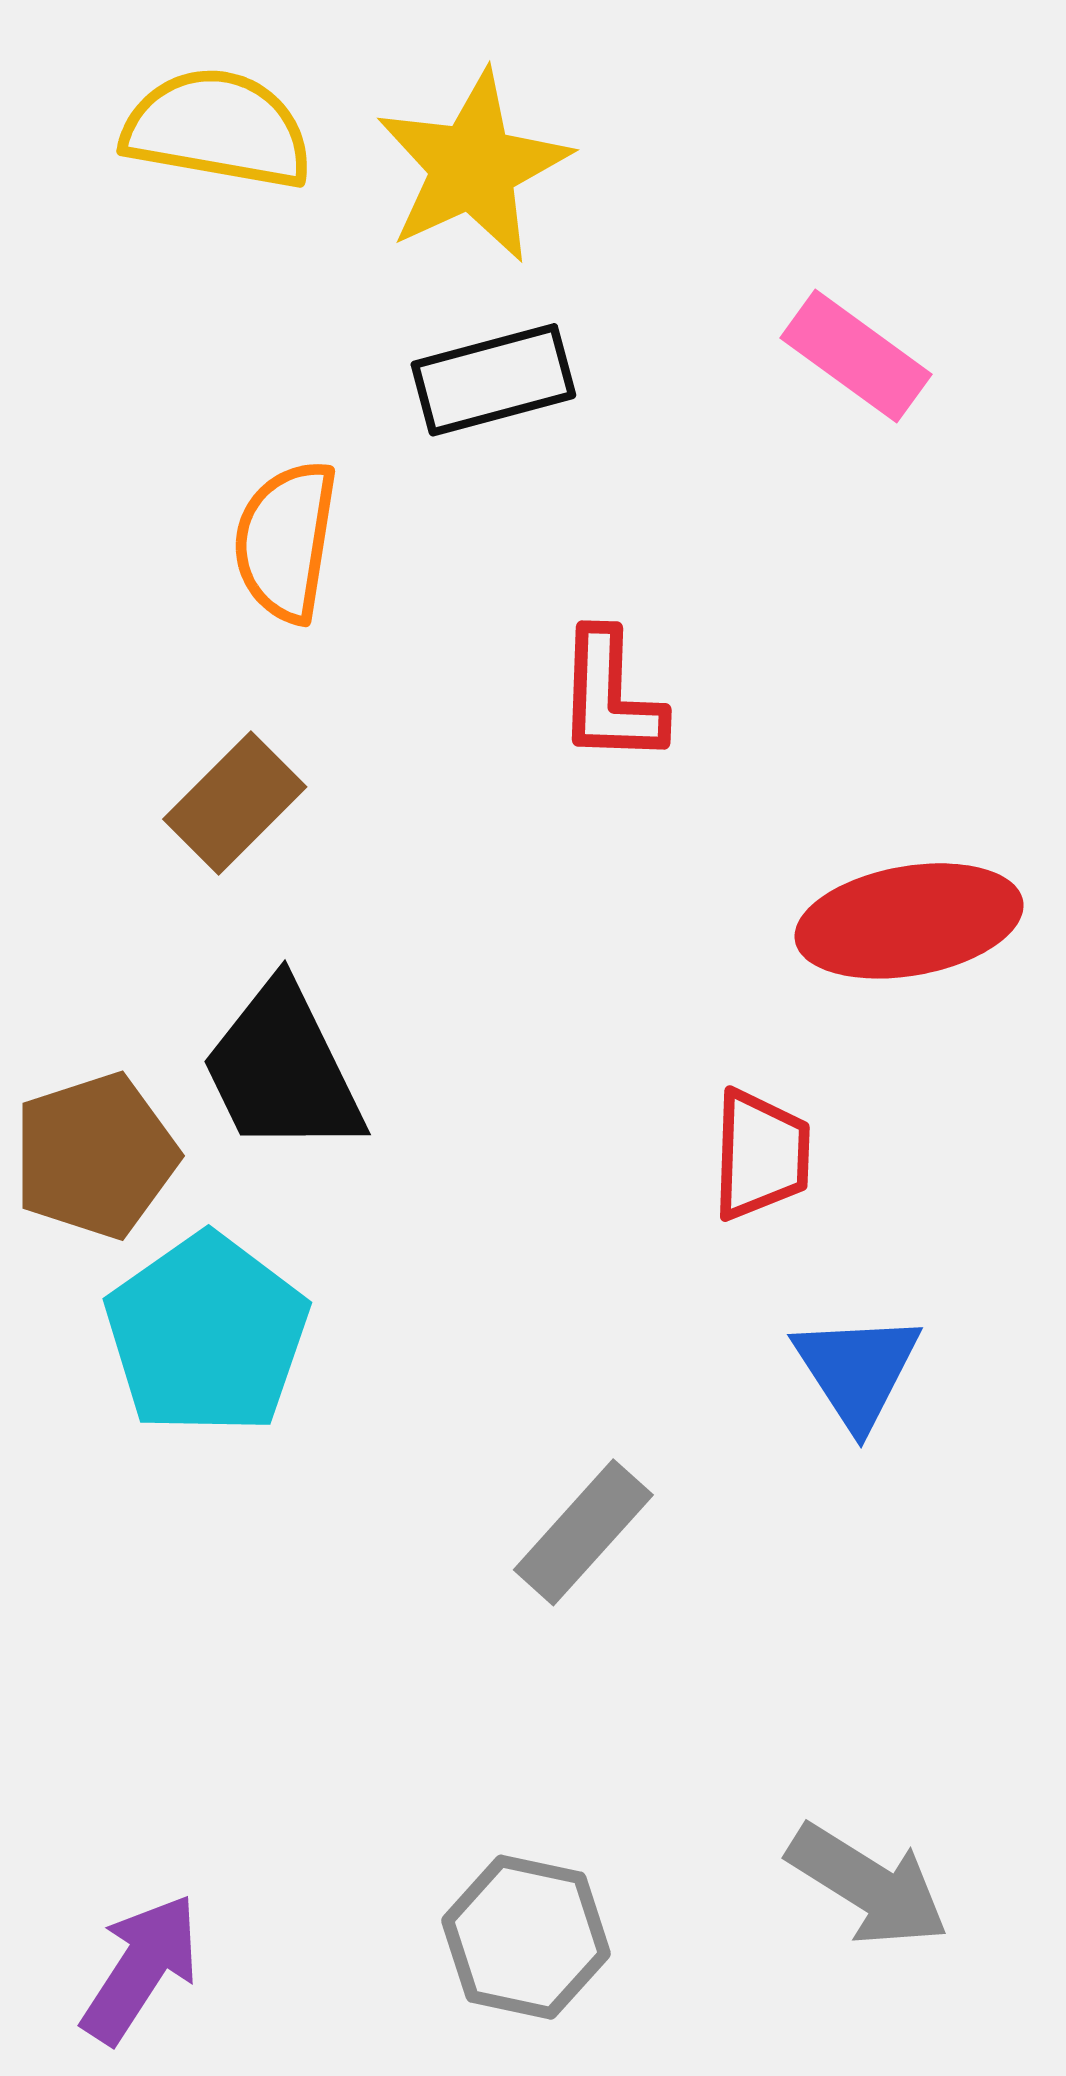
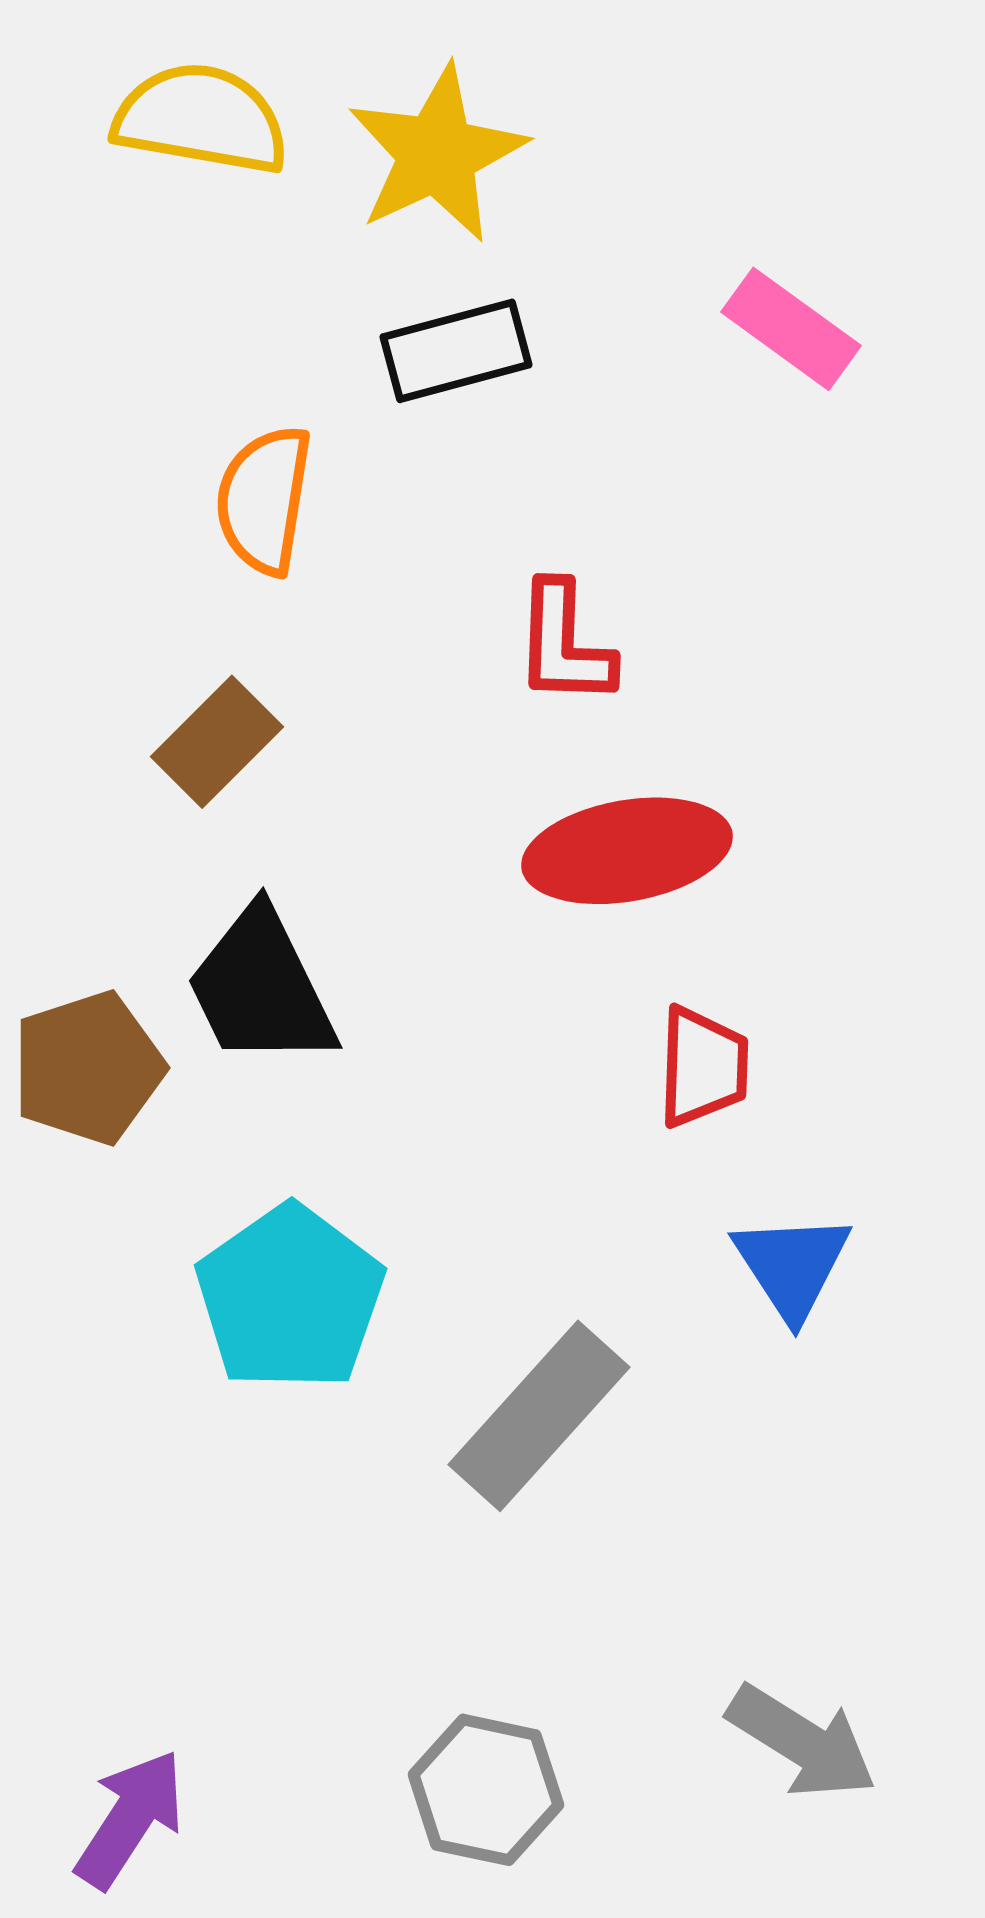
red ellipse: (909, 921) -> (627, 851), moved
cyan pentagon: (207, 1334) -> (290, 1298), moved
gray rectangle: (583, 1532) -> (539, 1416), size x1.4

